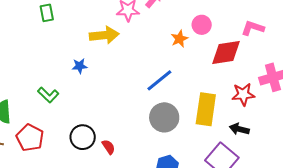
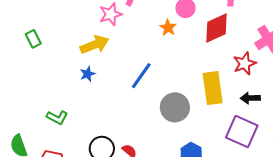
blue star: (80, 66) -> (88, 74), moved
blue line: (159, 80) -> (141, 76), moved

